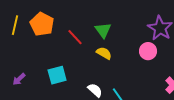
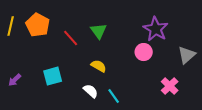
yellow semicircle: (104, 53) -> (99, 66), moved

